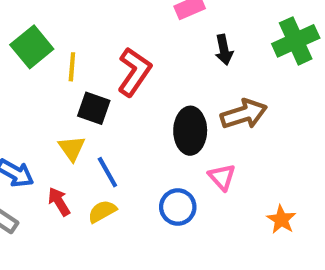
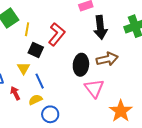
black arrow: (224, 50) -> (100, 27), size x1.6
pink triangle: (222, 177) -> (94, 88), size x1.5
blue circle: (178, 207) -> (50, 114), moved
orange star: (281, 220) -> (121, 111), size x1.6

